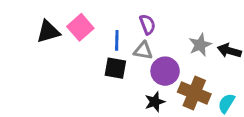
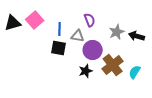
purple semicircle: (148, 24) -> (90, 20), moved
brown cross: (194, 93) -> (113, 65), turned 30

